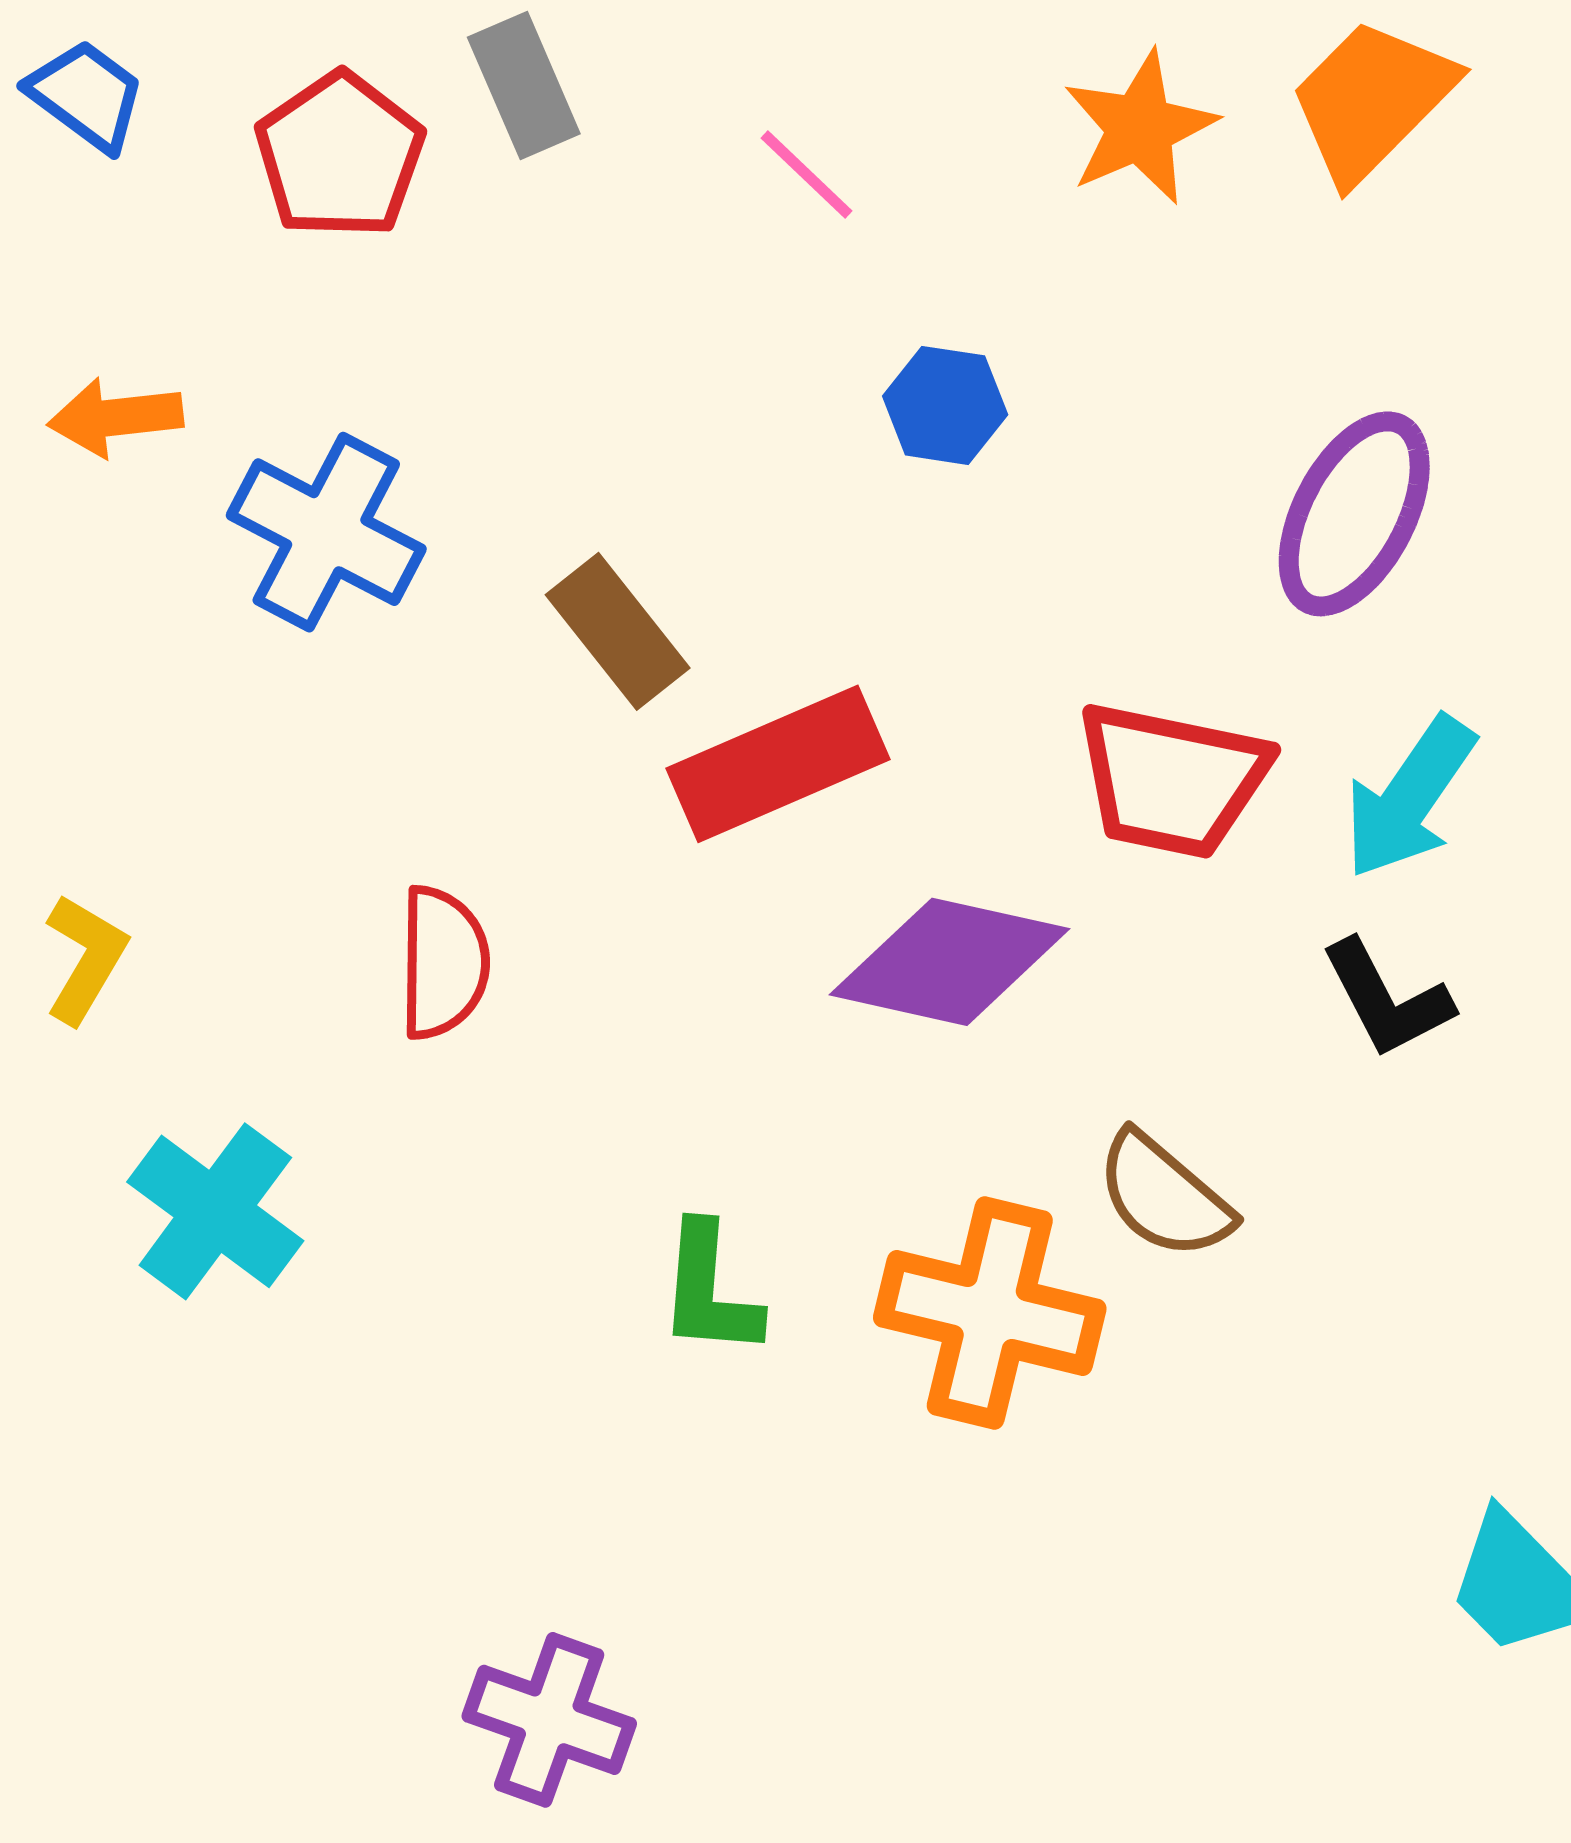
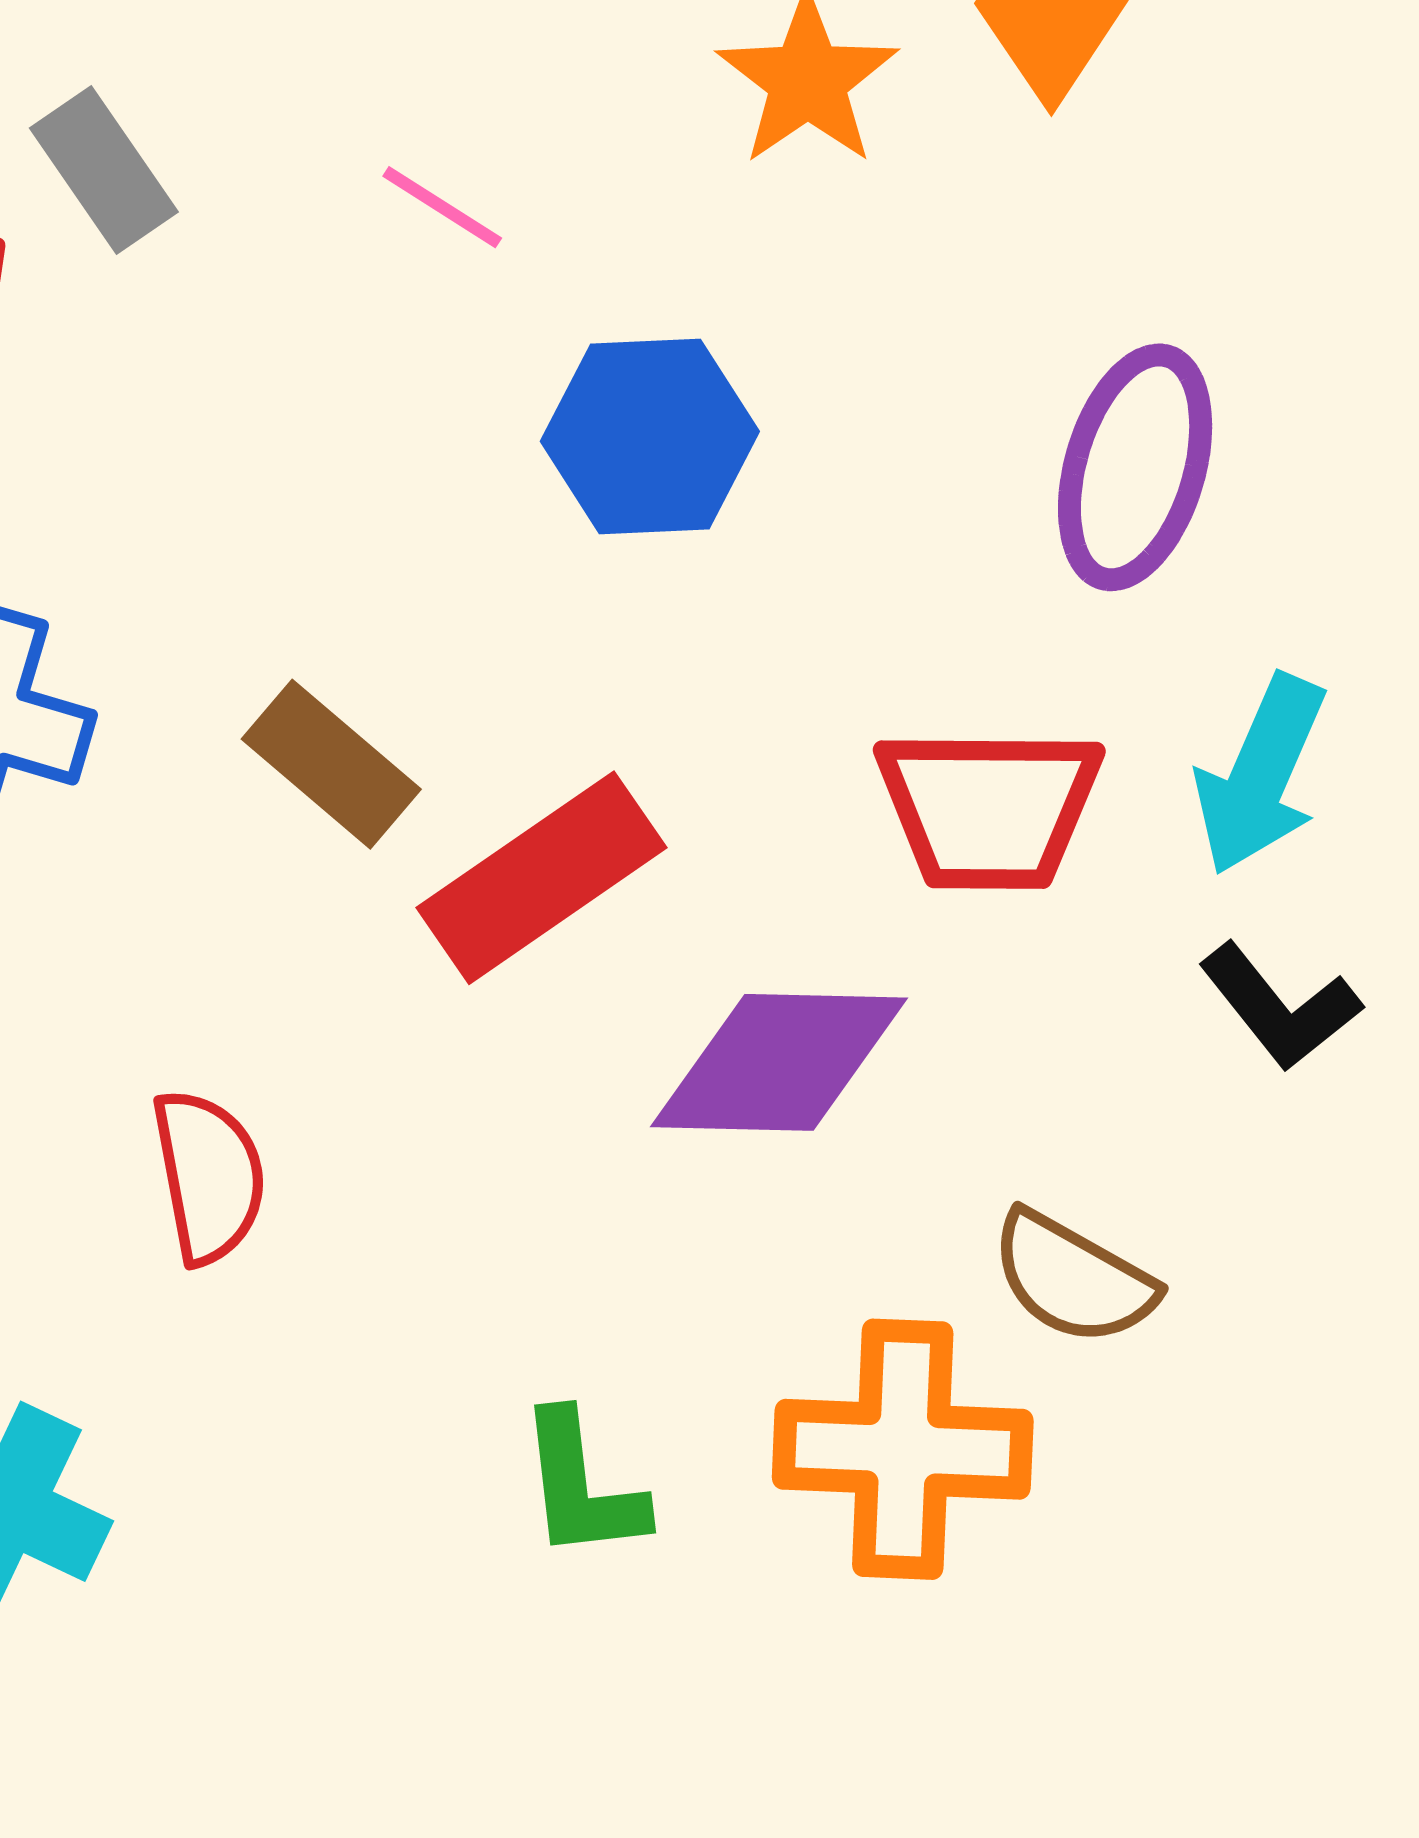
blue hexagon: (945, 405) -> (650, 436), size x1.5

